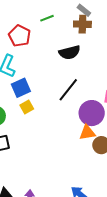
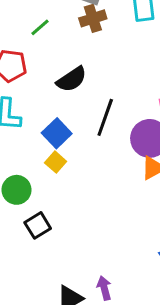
black semicircle: (70, 52) -> (72, 79), moved
blue square: (21, 88) -> (57, 133), moved

